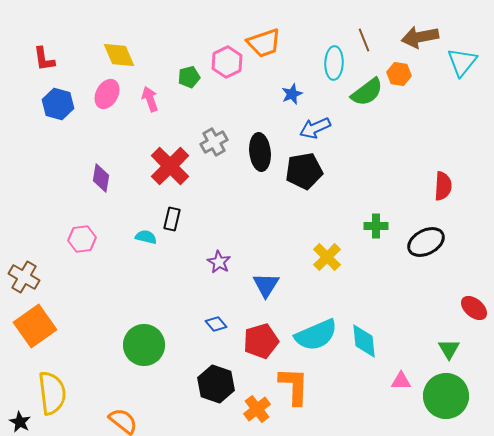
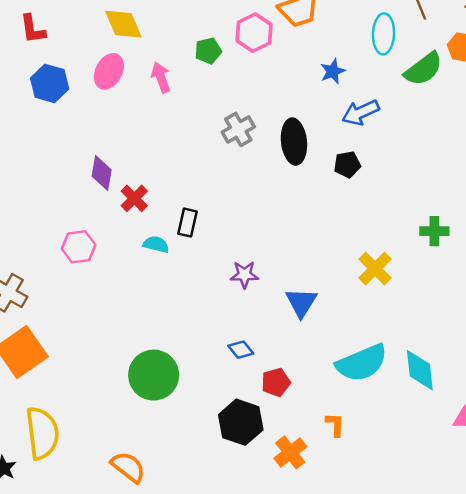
red cross: (170, 166) -> (134, 198), moved, size x0.6
black pentagon: (304, 171) -> (347, 165), size x0.6
purple star: (219, 262) -> (244, 275), turned -30
red pentagon: (261, 341) -> (276, 382), moved, size x0.7
orange L-shape: (294, 386) -> (335, 425), size x0.5

